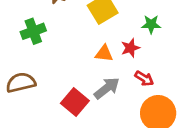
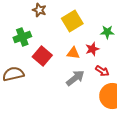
red square: (75, 102) -> (42, 56), moved

